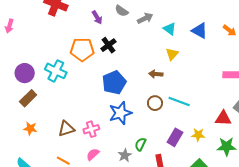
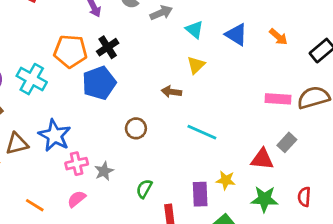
blue pentagon: (114, 83) -> (99, 83), moved
brown circle: (155, 103) -> (136, 128), moved
blue star: (120, 113) -> (55, 135), moved, turned -30
brown triangle: (66, 129) -> (17, 144), moved
purple rectangle: (175, 137) -> (200, 194), moved, turned -36
gray star: (125, 155) -> (104, 171), moved

